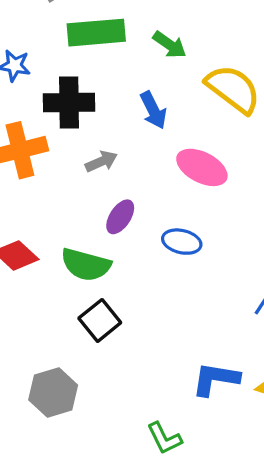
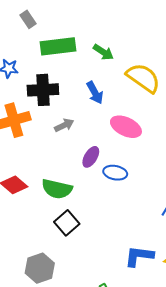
purple ellipse: (120, 217) -> (91, 157), moved

